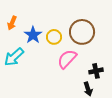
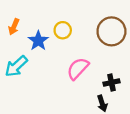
brown circle: (82, 32) -> (111, 31), moved
yellow circle: (54, 37) -> (63, 30), moved

